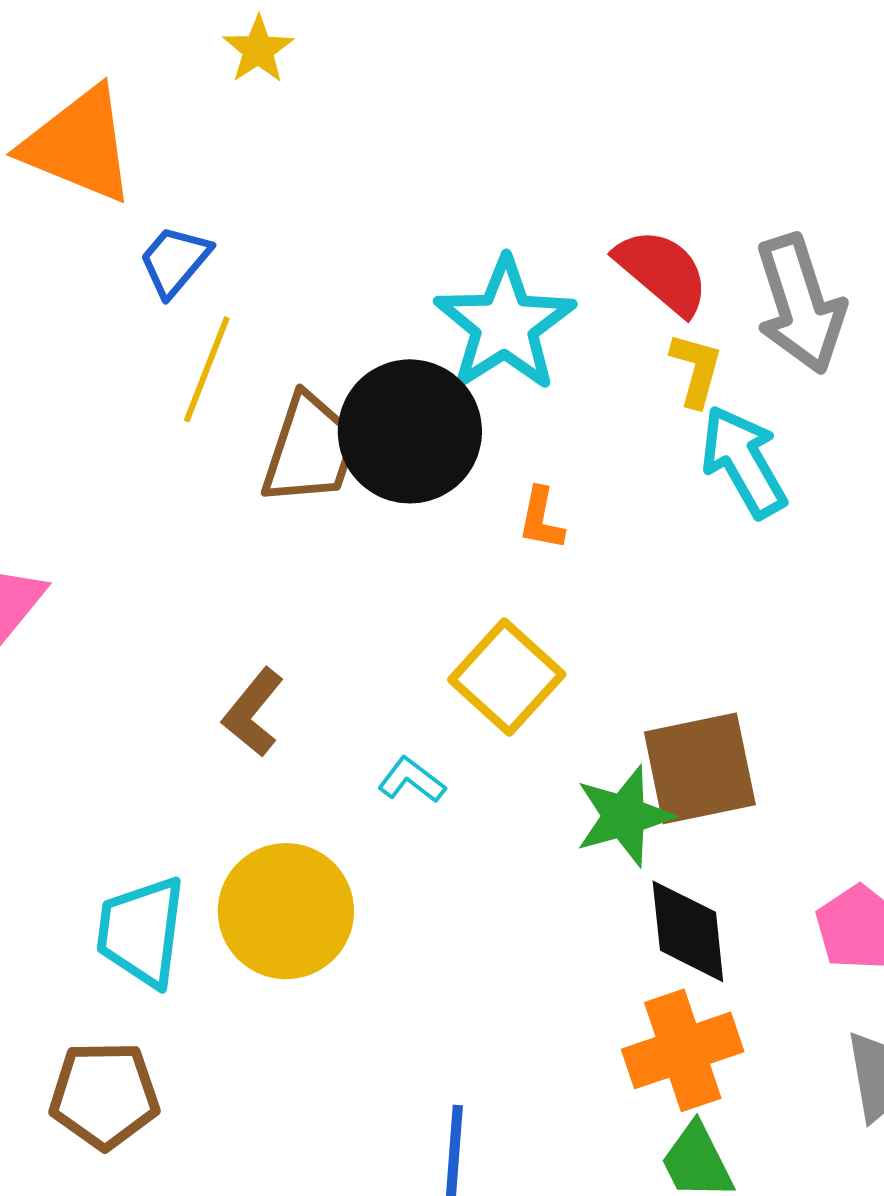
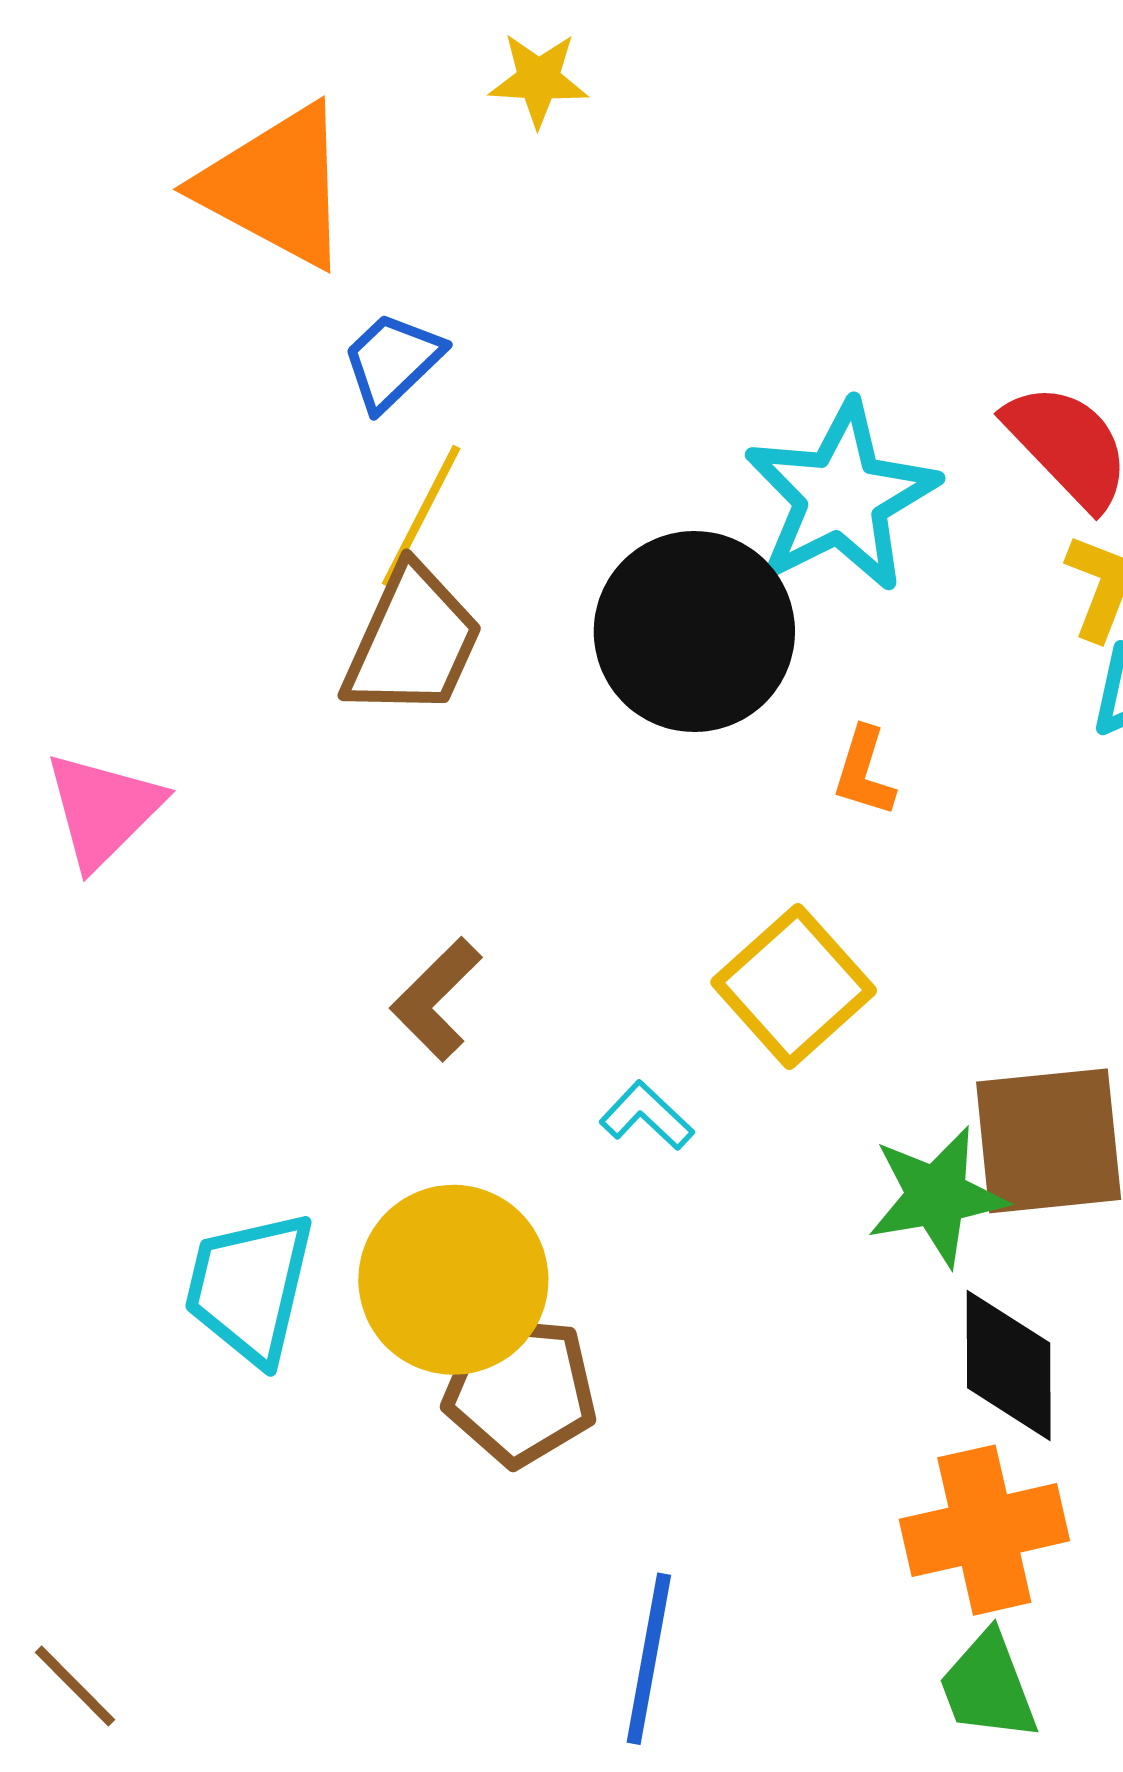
yellow star: (258, 50) -> (539, 80), turned 30
brown trapezoid: (310, 449) -> (412, 642), moved
brown pentagon: (104, 1095) -> (520, 1390), moved

